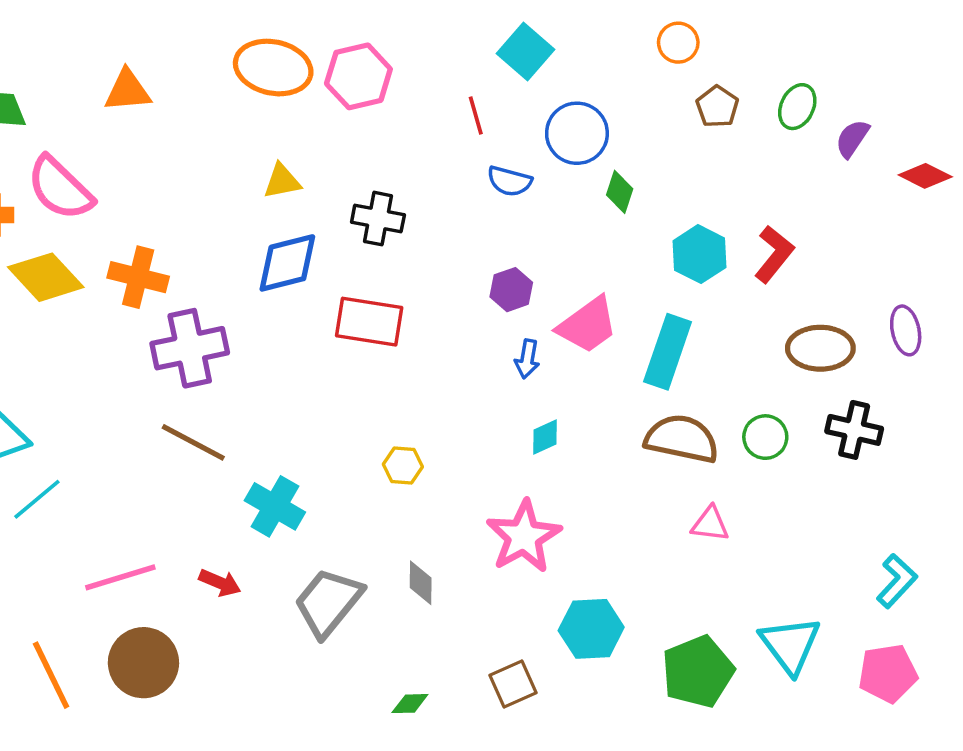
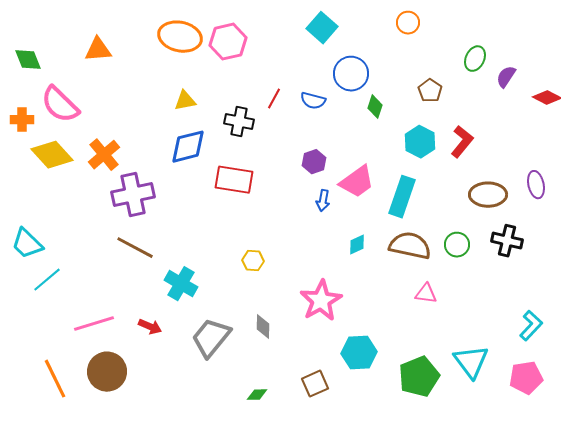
brown pentagon: (717, 107) -> (430, 91), moved
red line: (476, 115) -> (274, 99), moved, turned 45
orange cross: (138, 277) -> (104, 155), turned 36
cyan diamond: (545, 437) -> (357, 245), moved

